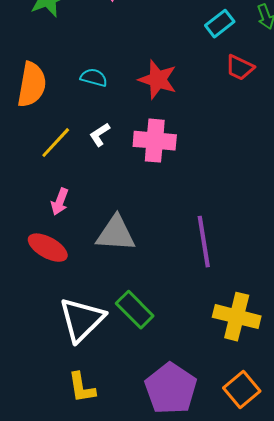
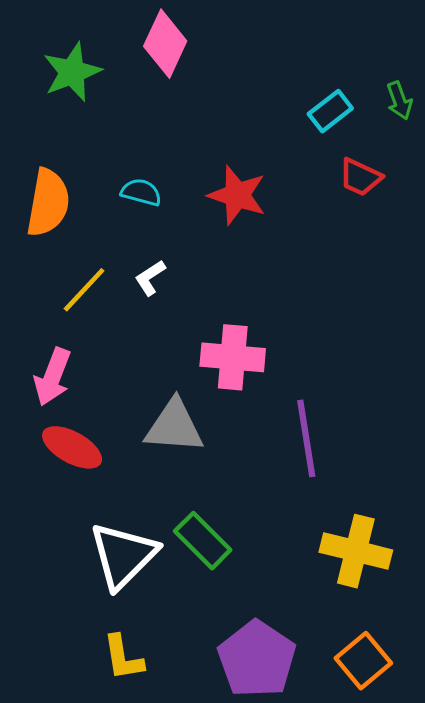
pink cross: (155, 141) -> (233, 357), moved
pink arrow: (60, 202) -> (53, 377), moved, size x1.4

